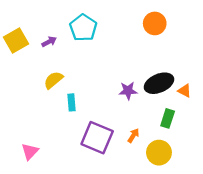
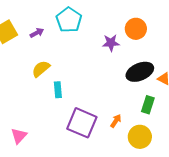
orange circle: (155, 23) -> (136, 29), moved
purple star: (128, 91) -> (111, 43), moved

